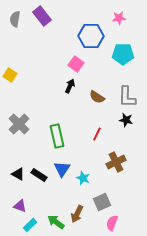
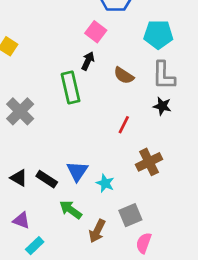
cyan pentagon: (123, 54) -> (158, 34), moved
green rectangle: (57, 136) -> (71, 87), moved
green arrow: (56, 222) -> (71, 210), moved

